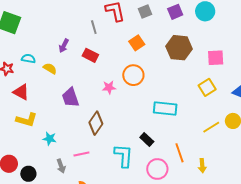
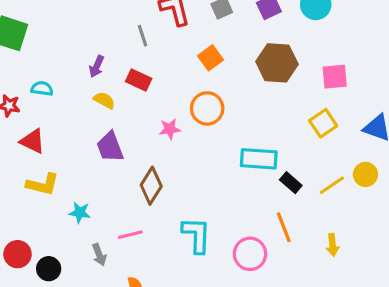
yellow semicircle: (50, 68) -> (104, 100), moved
black rectangle: (147, 140) -> (291, 183), moved
yellow arrow: (202, 166) -> (332, 245), moved

